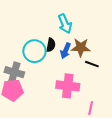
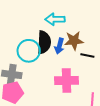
cyan arrow: (65, 24) -> (55, 19), turned 120
black semicircle: (51, 45) -> (44, 42), size x1.6

